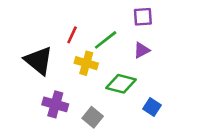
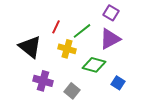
purple square: (143, 17) -> (111, 13), turned 35
purple triangle: (142, 50) -> (110, 39), size x1.6

